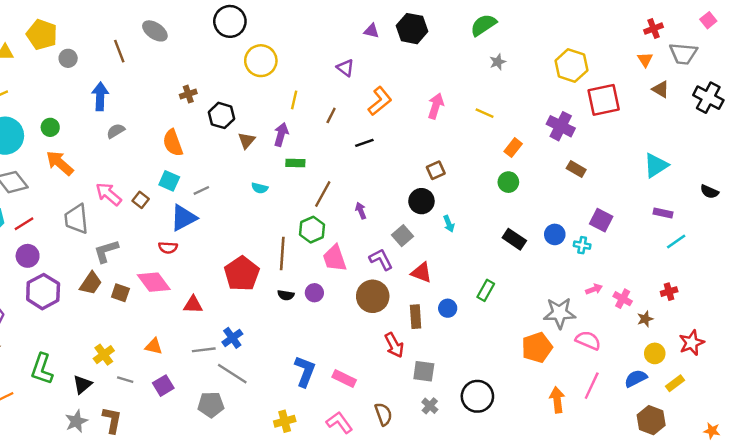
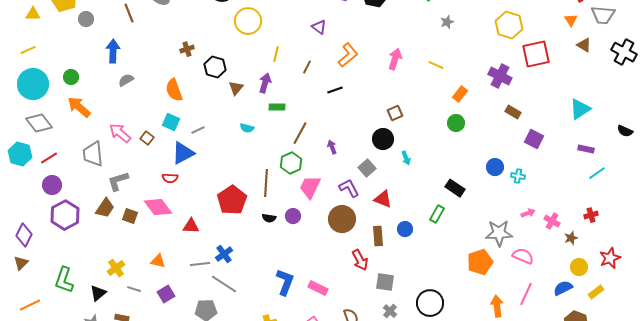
purple square: (601, 220) -> (534, 139), moved
black rectangle: (514, 239) -> (455, 188), moved
pink trapezoid: (335, 258) -> (310, 187), turned 45

